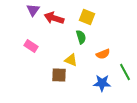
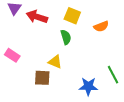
pink rectangle: (31, 46) -> (12, 55), moved
orange semicircle: (103, 54) -> (101, 26), moved

